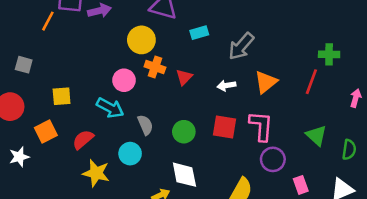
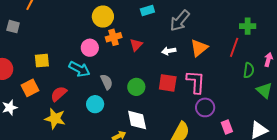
gray square: (24, 65) -> (13, 27), moved
orange cross: (155, 67) -> (114, 37), turned -35
green triangle: (316, 135) -> (264, 90), moved
green semicircle: (349, 150) -> (249, 70), moved
yellow star: (96, 173) -> (55, 119), moved

